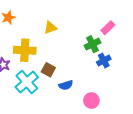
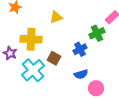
blue cross: (104, 61) -> (80, 49), moved
blue semicircle: (66, 85) -> (81, 74), moved

